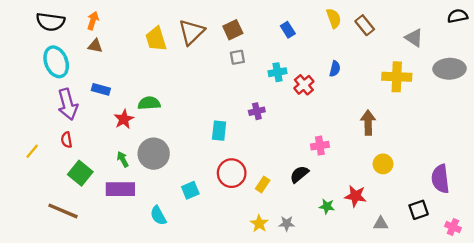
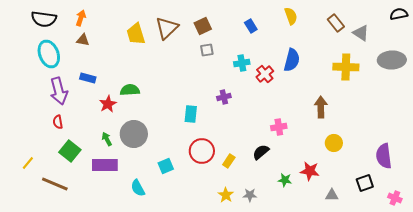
brown rectangle: (365, 25) -> (336, 23), moved
blue semicircle: (335, 69) -> (292, 60), size x1.6
yellow line: (32, 151) -> (28, 163), moved

